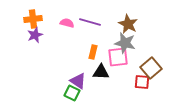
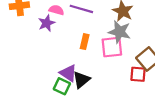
purple star: (35, 35) -> (47, 23), moved
black triangle: (101, 72) -> (81, 80), moved, turned -42

